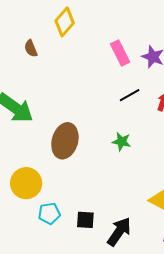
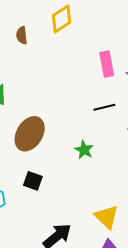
black square: (85, 220) -> (33, 181), moved

